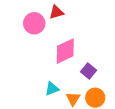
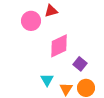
cyan triangle: (52, 89) -> (47, 80), turned -40

